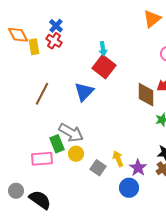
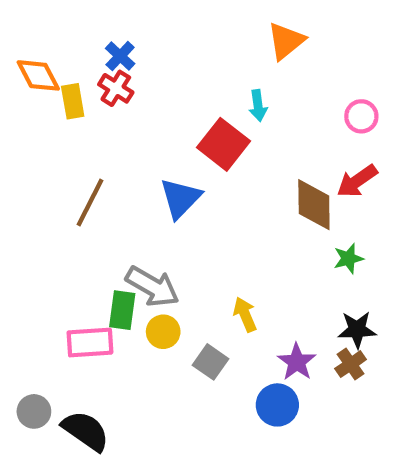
orange triangle: (152, 19) -> (286, 41), moved
cyan arrow: (103, 49) -> (258, 106), moved
green rectangle: (57, 144) -> (122, 310), turned 30
yellow arrow: (118, 159) -> (245, 315), moved

